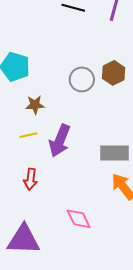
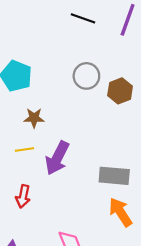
gray circle: (82, 79) -> (86, 76), moved

